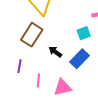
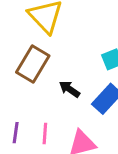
purple line: (19, 66) -> (16, 133), moved

